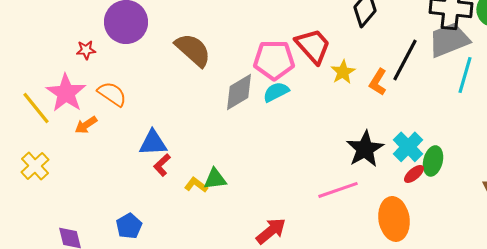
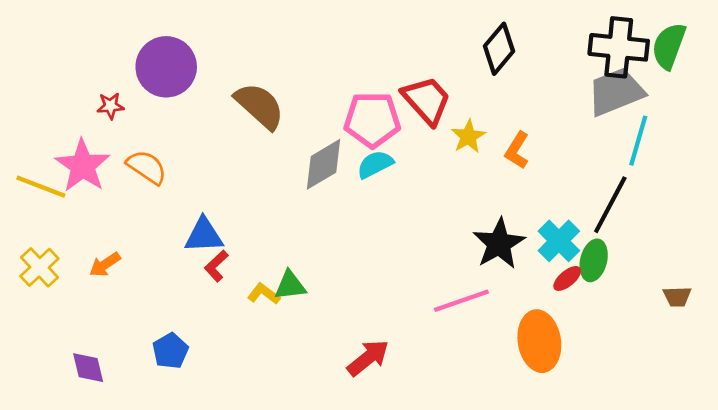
black line: (405, 60) -> (610, 205), moved
yellow line: (36, 108) -> (41, 187), turned -30
orange arrow: (86, 125) -> (105, 265), moved

